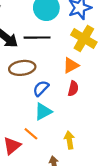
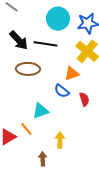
blue semicircle: (41, 88) -> (62, 91), moved, turned -105
red semicircle: (73, 89) -> (84, 99), moved, turned -40

